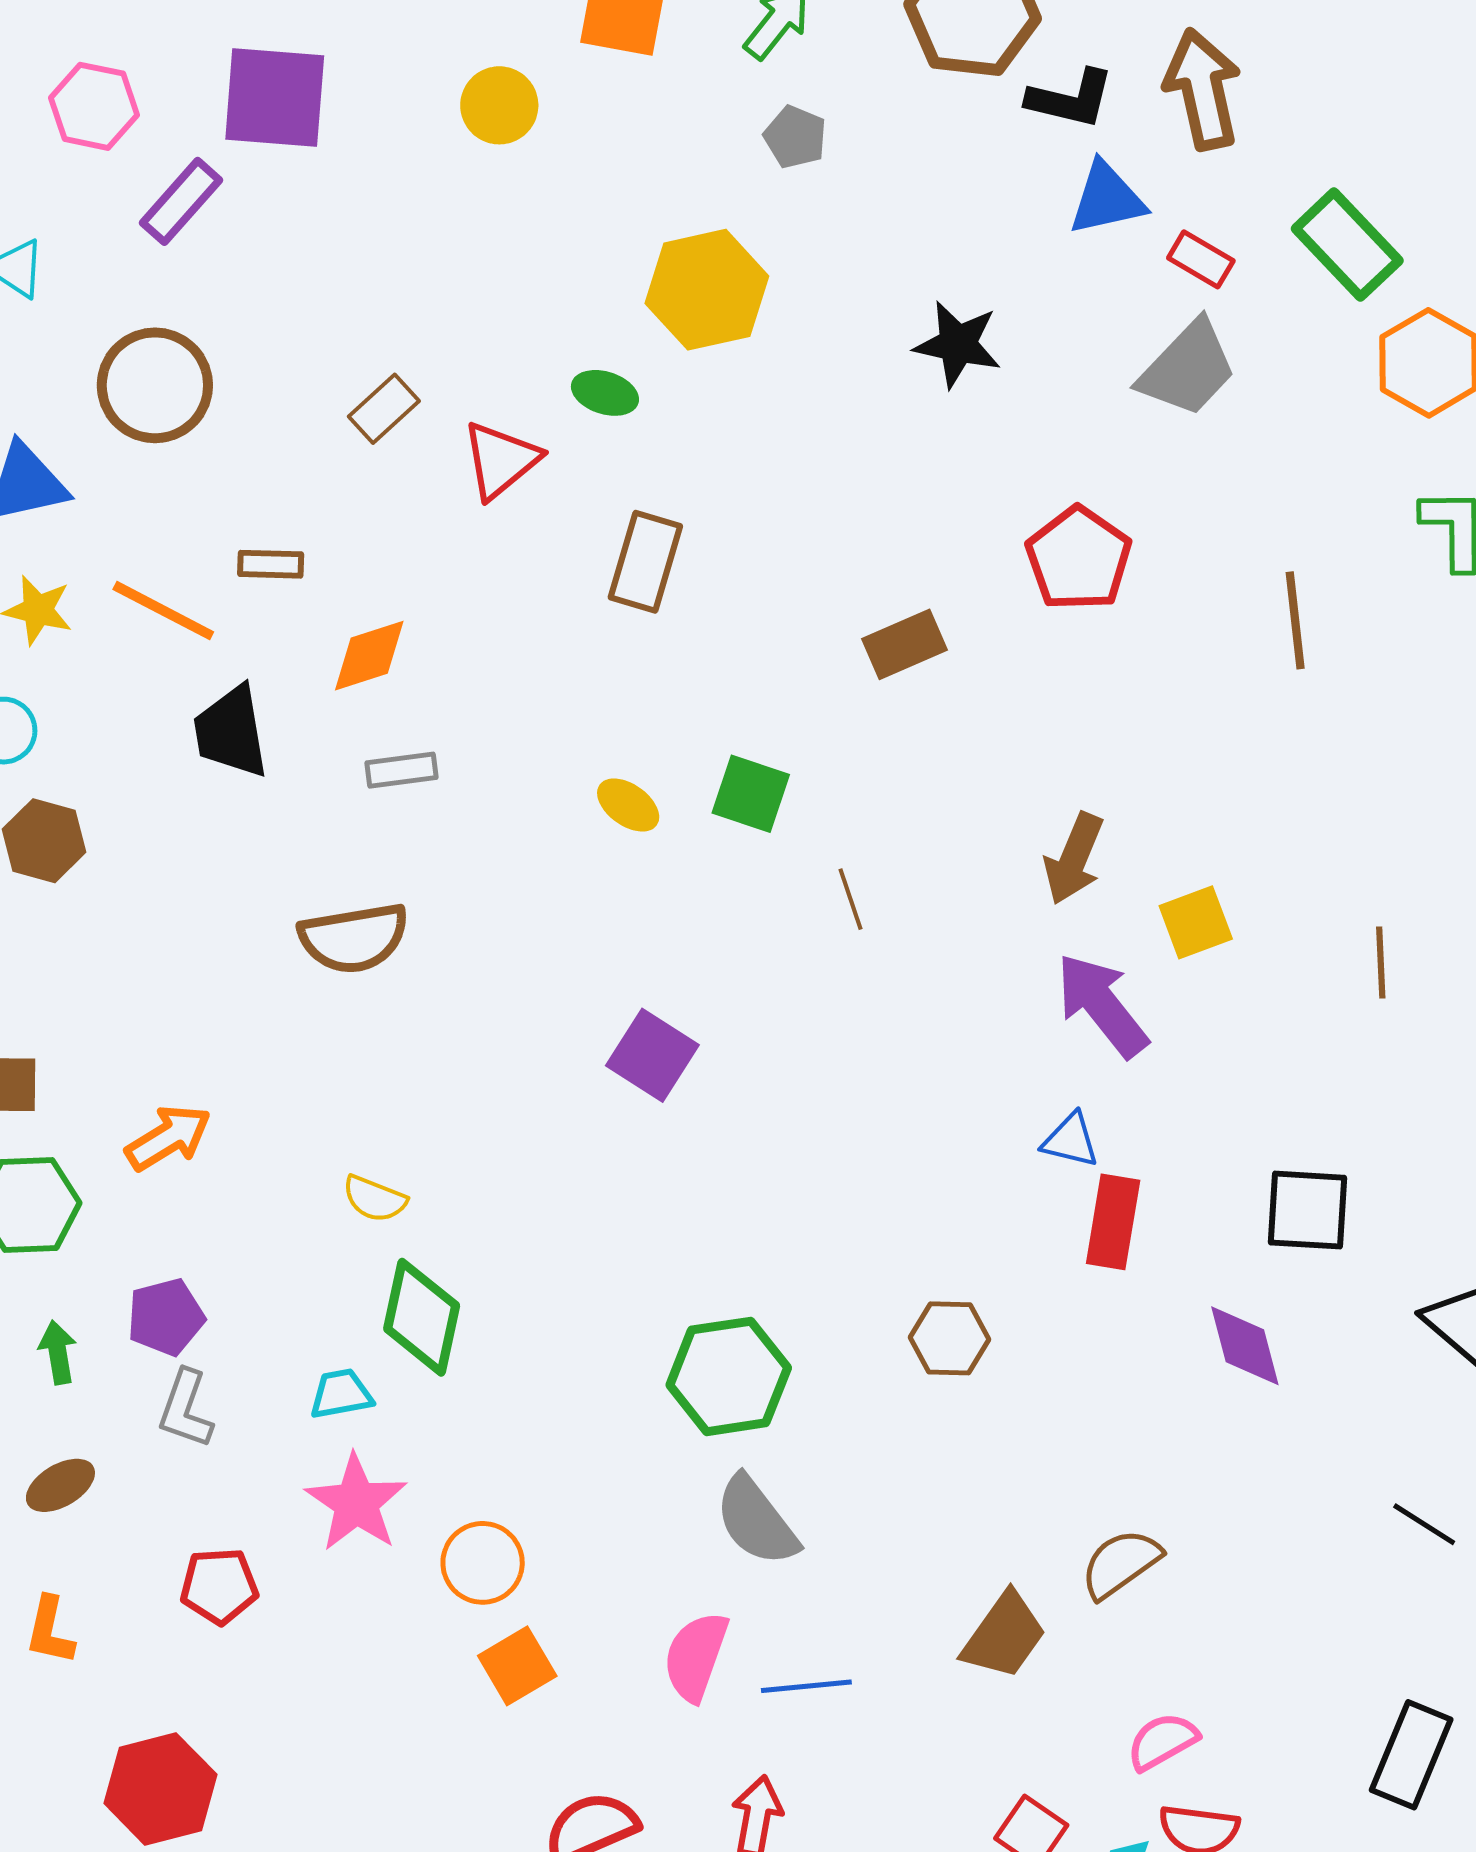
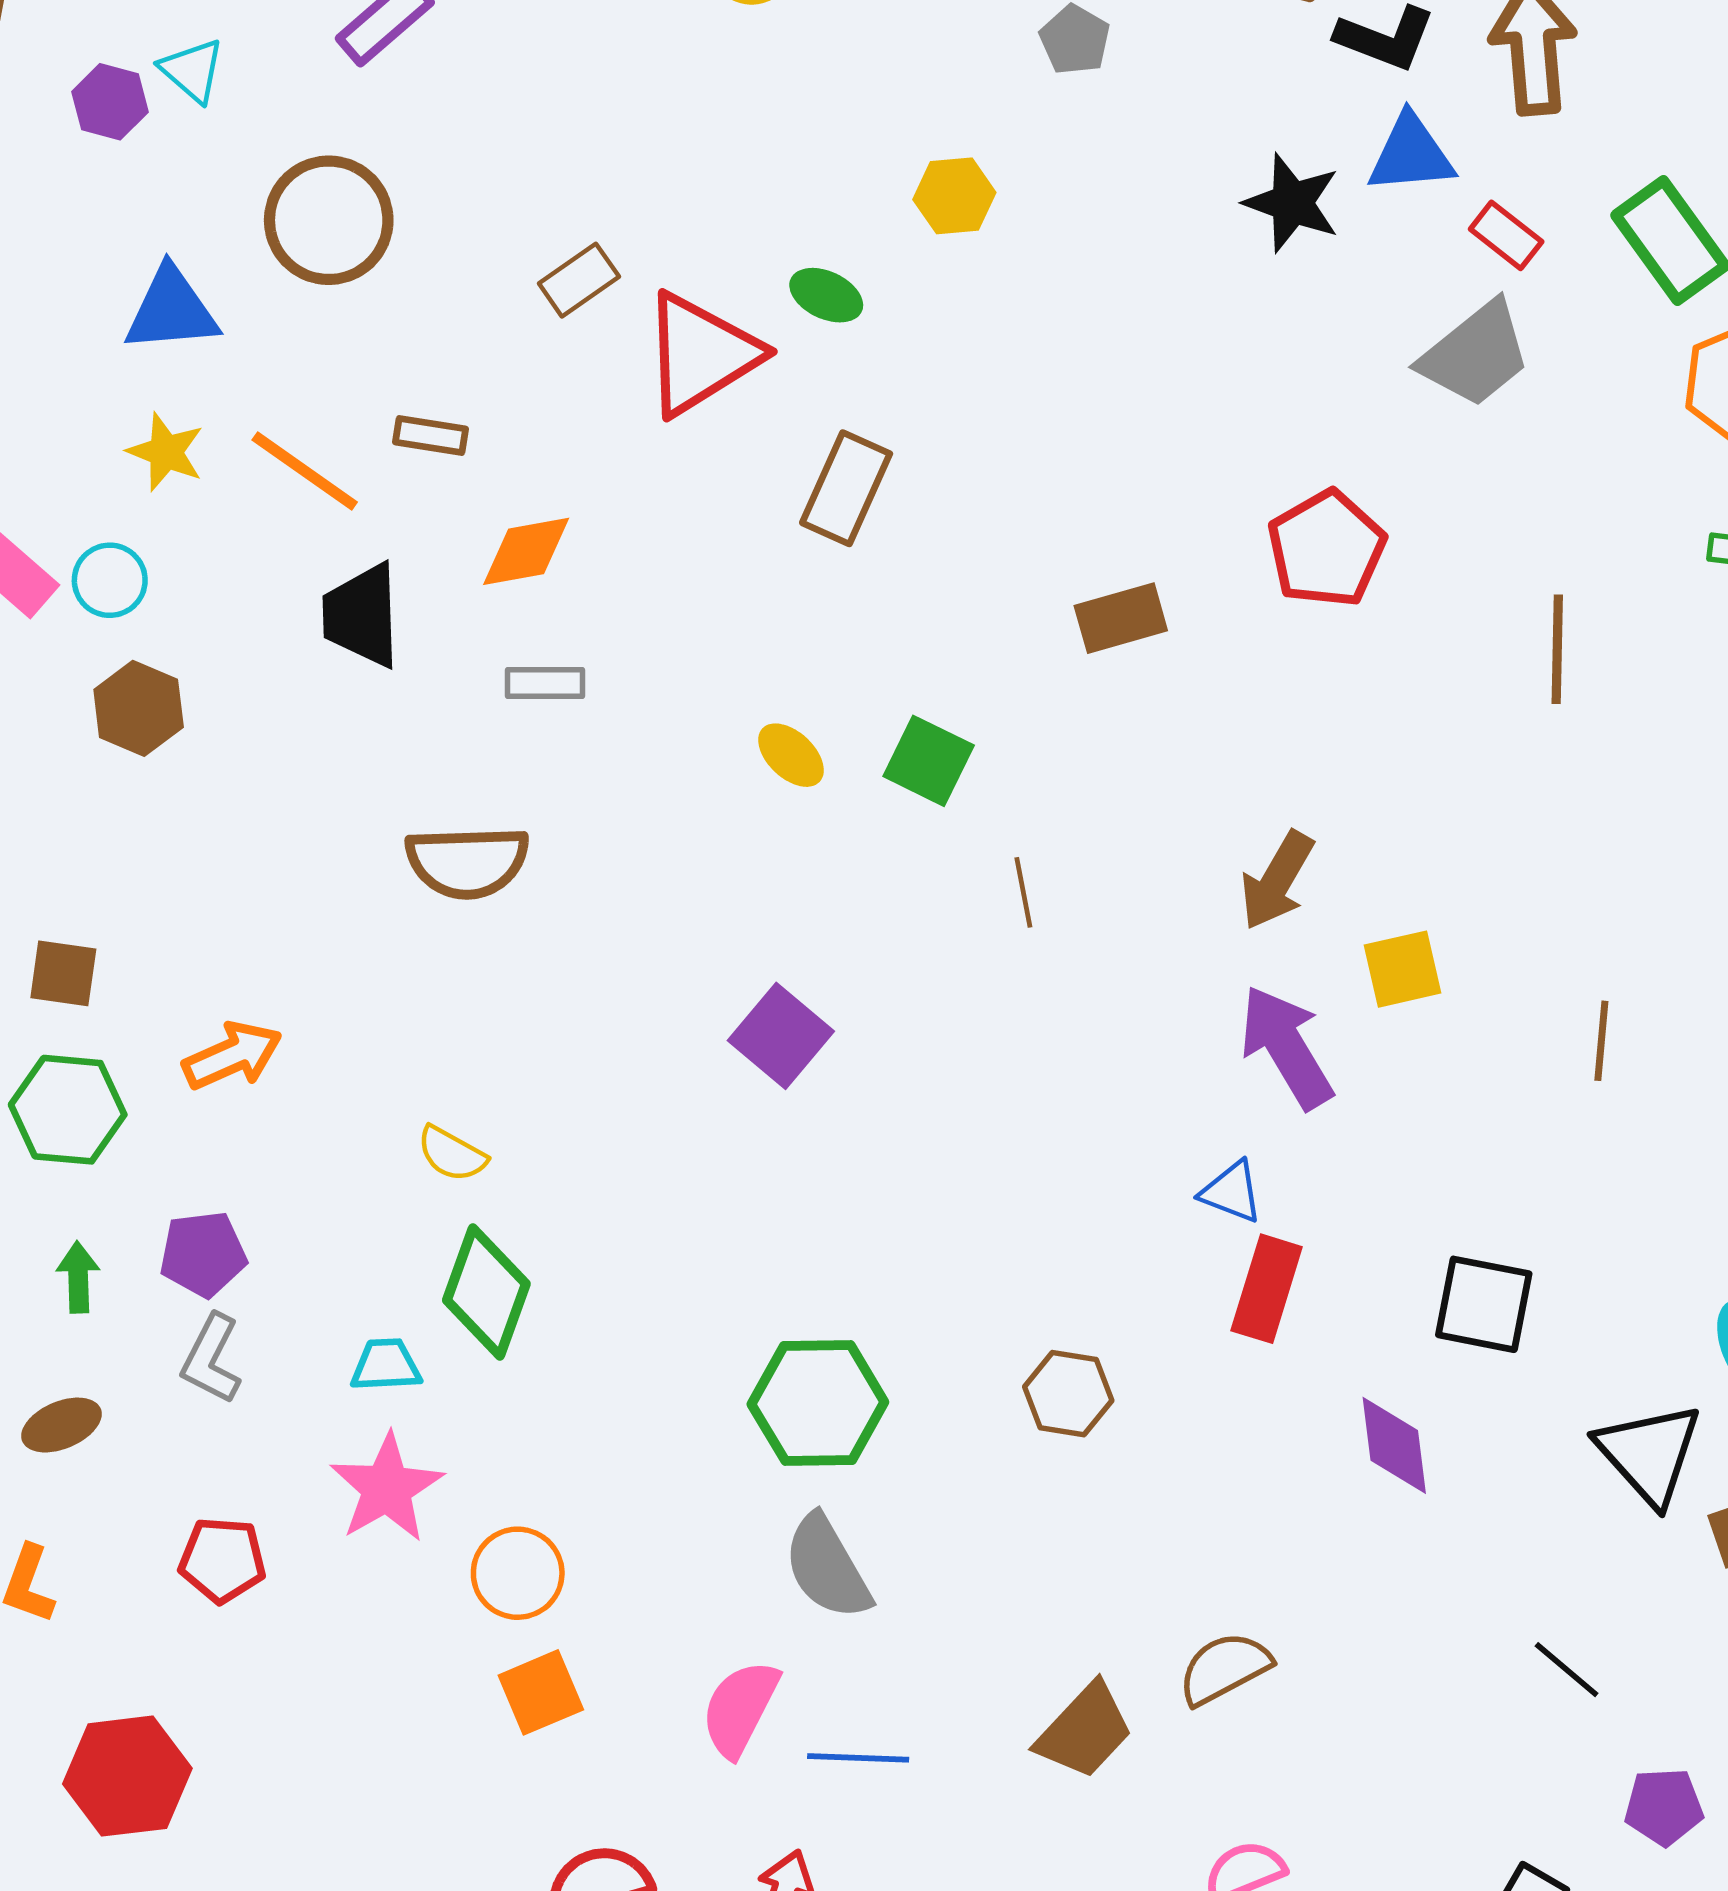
yellow hexagon: (707, 290) -> (954, 196), size x0.6
black star: (958, 344) -> (1292, 203), moved
red triangle: (501, 460) -> (701, 354), size x1.4

